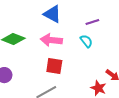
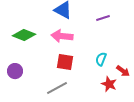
cyan semicircle: (86, 41) -> (101, 59), moved, turned -120

